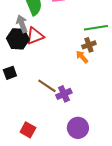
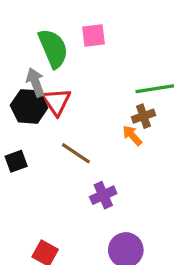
red triangle: (35, 36) -> (56, 102), turned -42
brown line: (47, 86) -> (76, 153), moved

